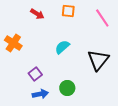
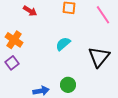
red arrow: (37, 14) -> (30, 11), moved
purple square: (35, 74) -> (12, 63), moved

